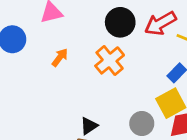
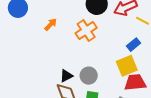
gray circle: (142, 124) -> (89, 76), moved

